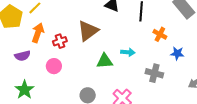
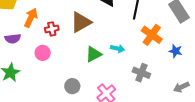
orange cross: (160, 34) -> (152, 35), size x1.5
blue star: (177, 53) -> (176, 51), moved
green triangle: (105, 61) -> (94, 54), turned -30

